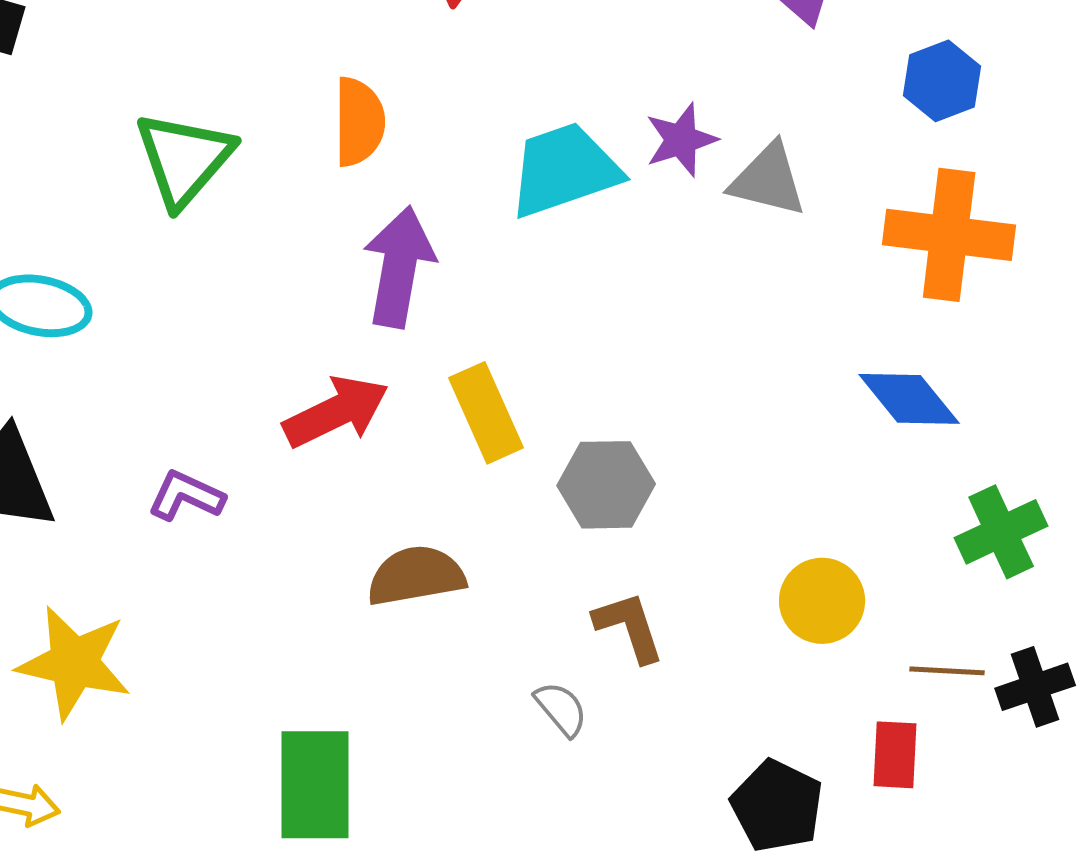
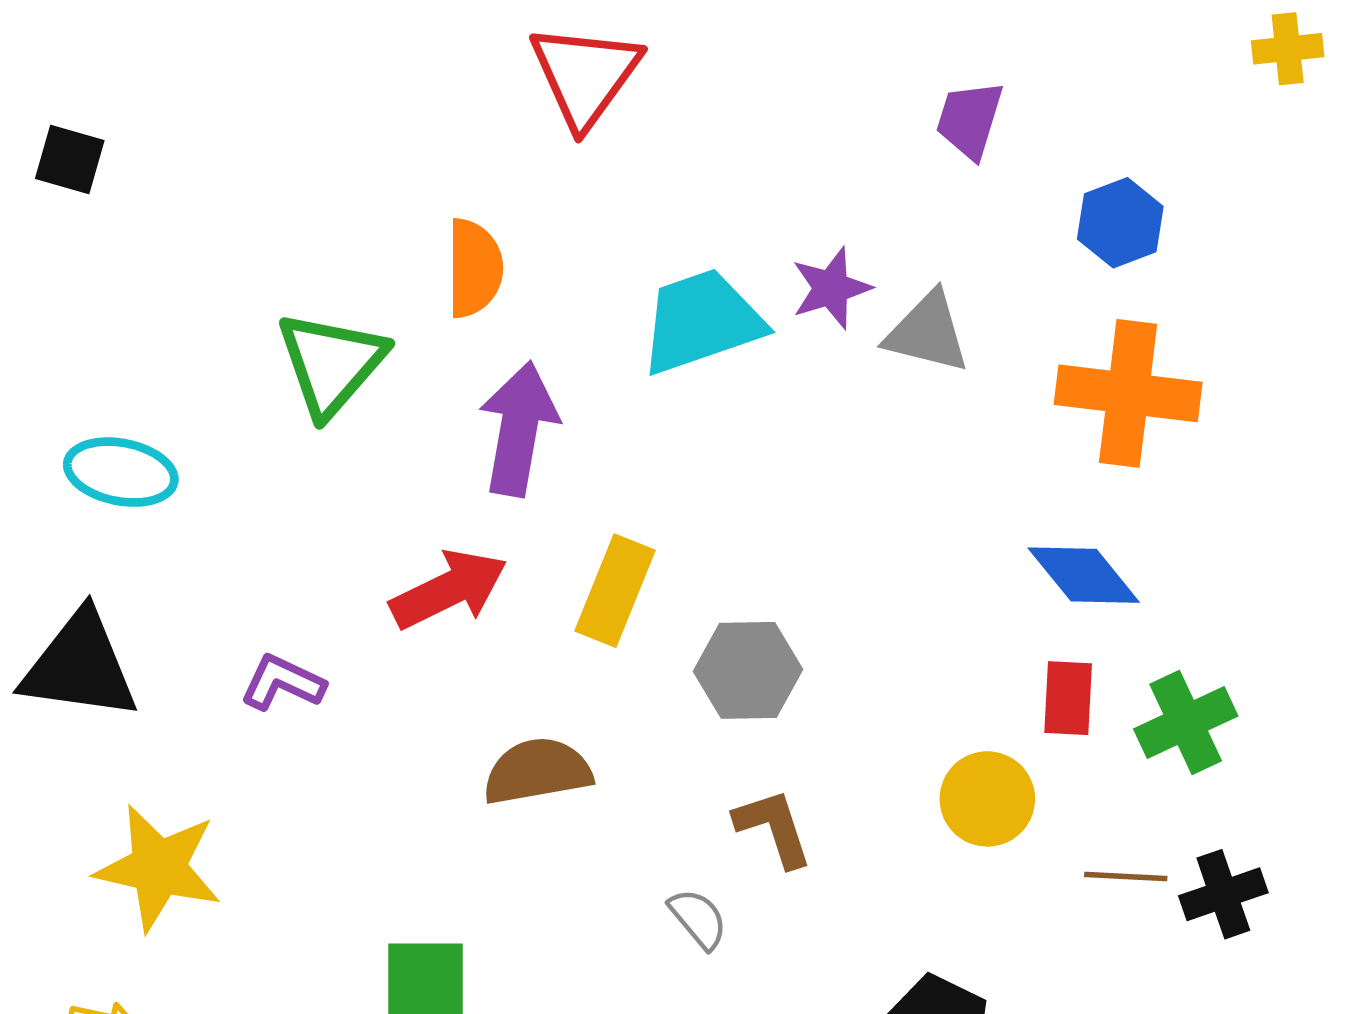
green triangle: (184, 159) -> (331, 363), moved
yellow rectangle: (486, 413) -> (615, 591), turned 46
red rectangle: (895, 755) -> (1068, 698), moved

